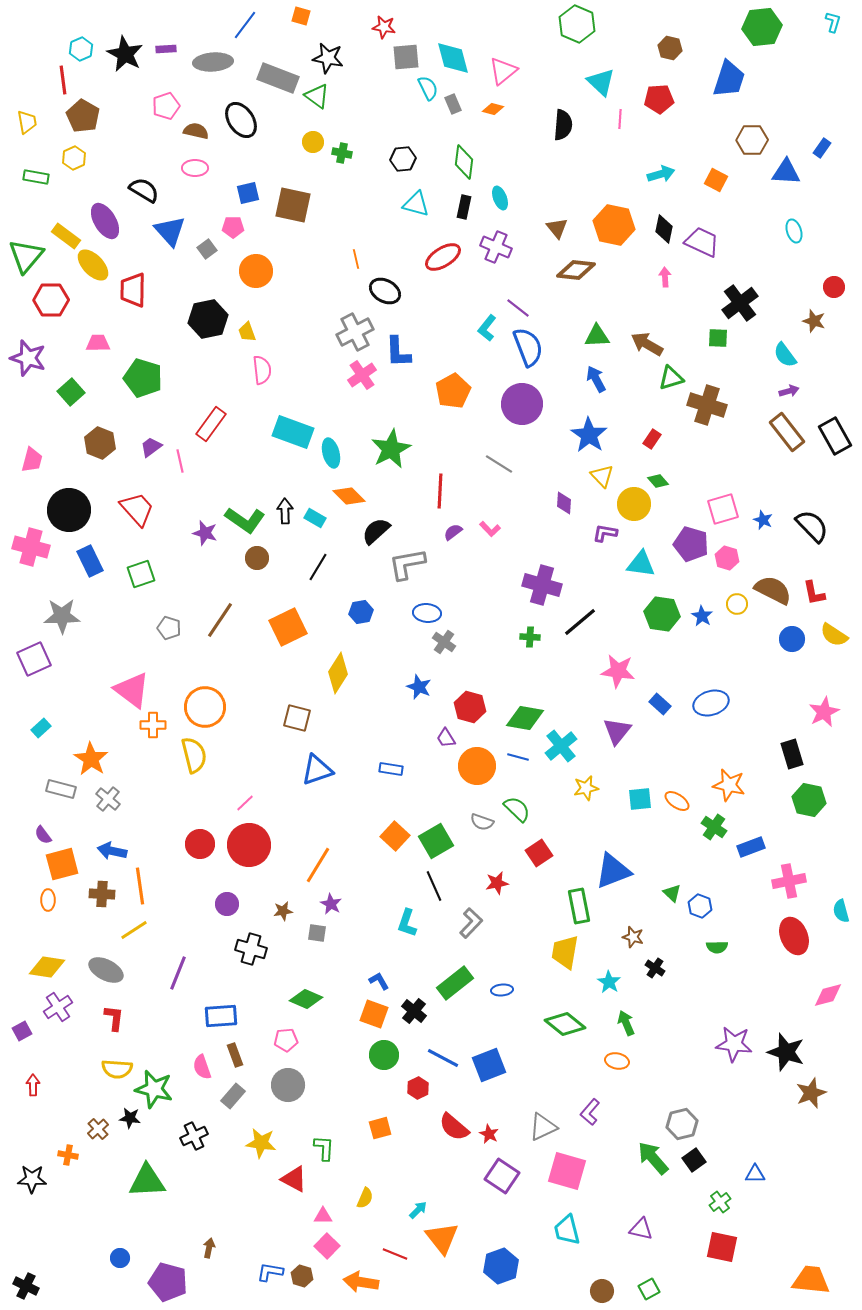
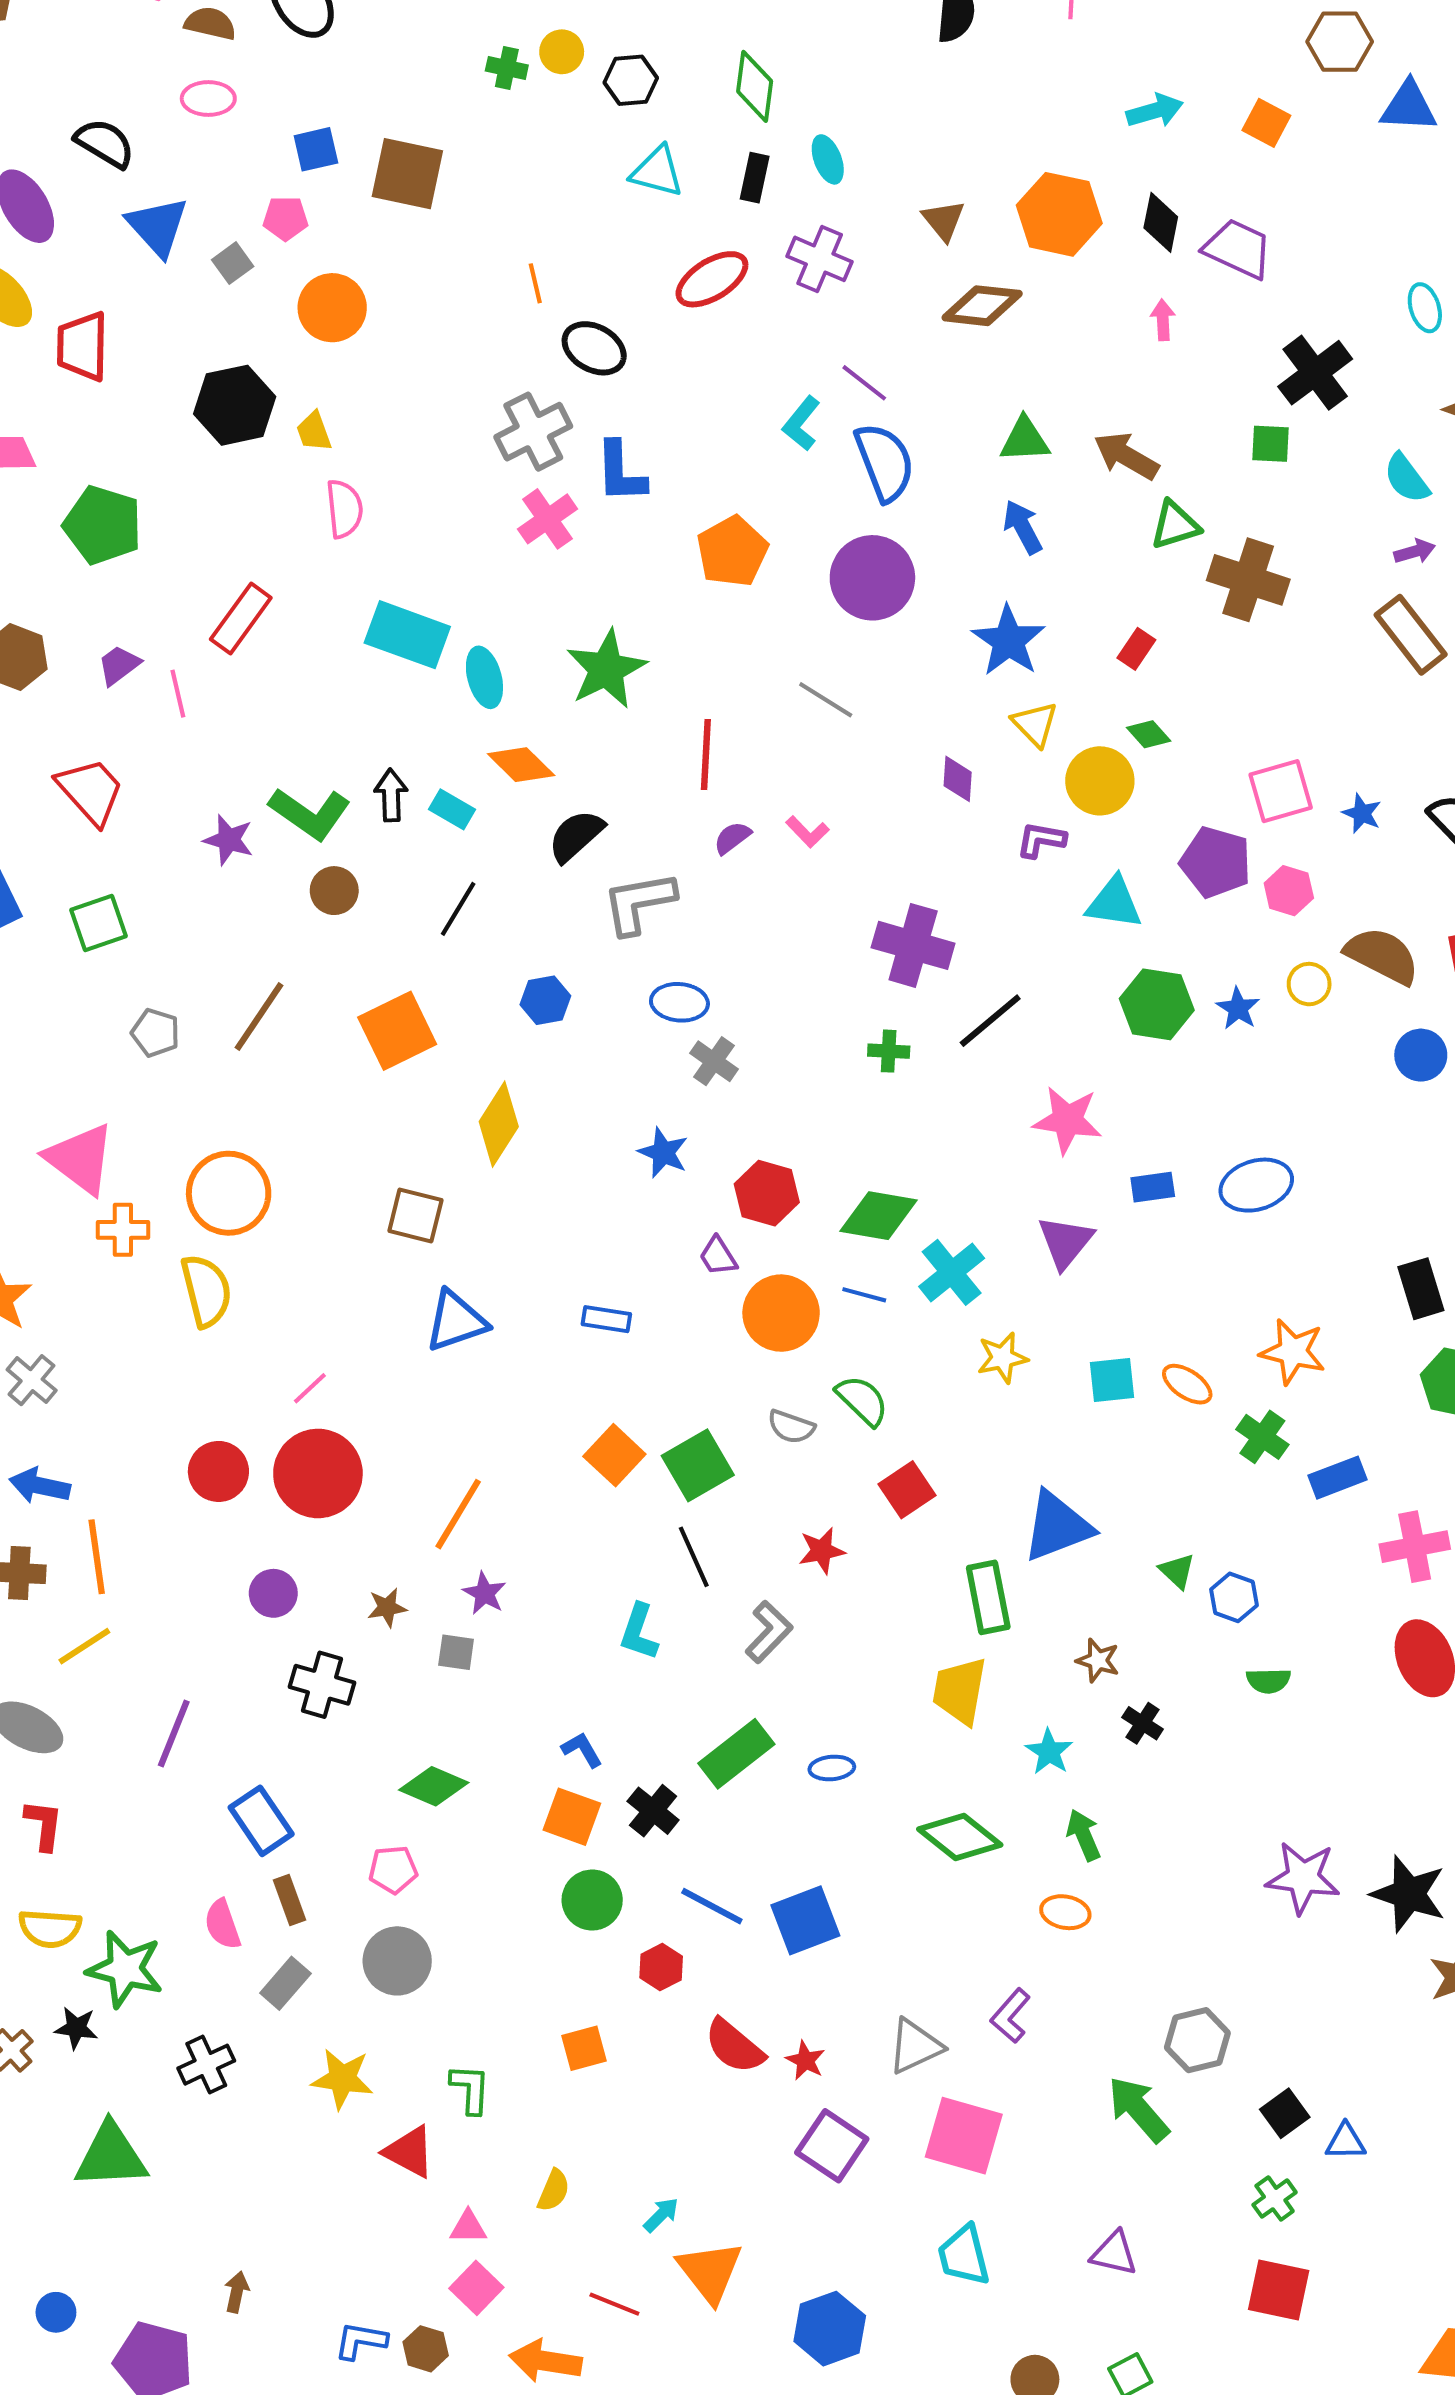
yellow circle: (313, 142) -> (562, 52), moved
cyan ellipse: (794, 231) -> (1425, 308), moved
blue rectangle: (660, 704) -> (1153, 1187), turned -50
blue rectangle: (221, 1016) -> (261, 1821), turned 60
black square: (694, 1160) -> (1285, 2113), moved

